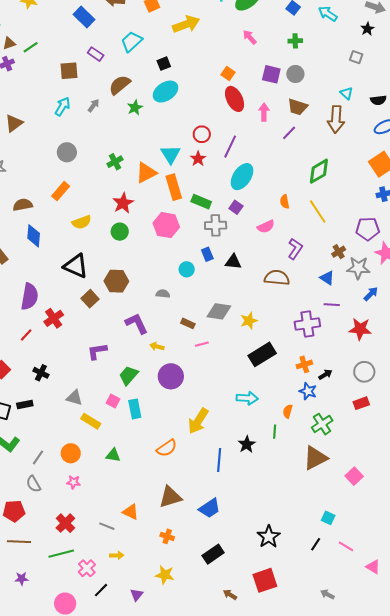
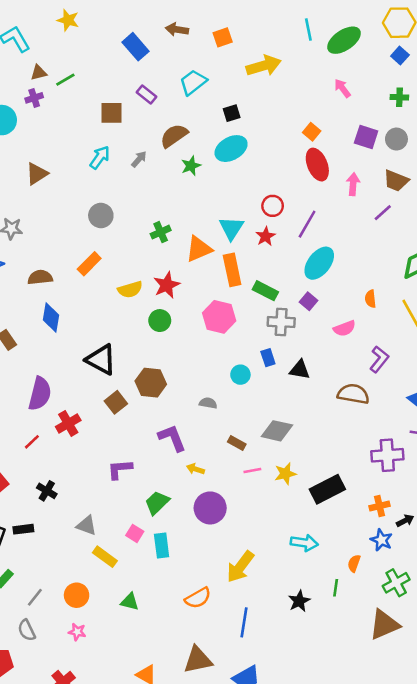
yellow semicircle: (82, 222) -> (130, 290), moved
yellow star: (249, 321) -> (285, 474), moved
blue line: (219, 460) -> (244, 622), moved

